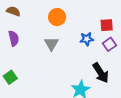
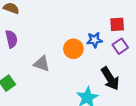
orange circle: (57, 17) -> (73, 49), moved
gray triangle: (51, 44) -> (42, 64), moved, turned -42

